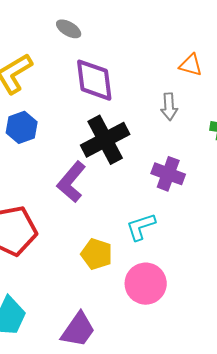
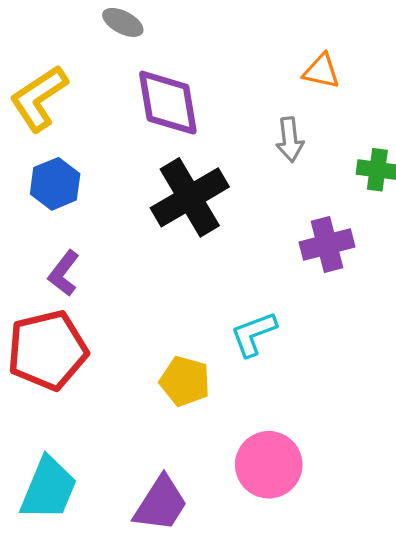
purple cross: (168, 174) -> (327, 245), moved, turned -32
purple L-shape: (71, 182) -> (64, 273), moved, size x0.7
pink circle: (146, 284) -> (269, 465), moved

